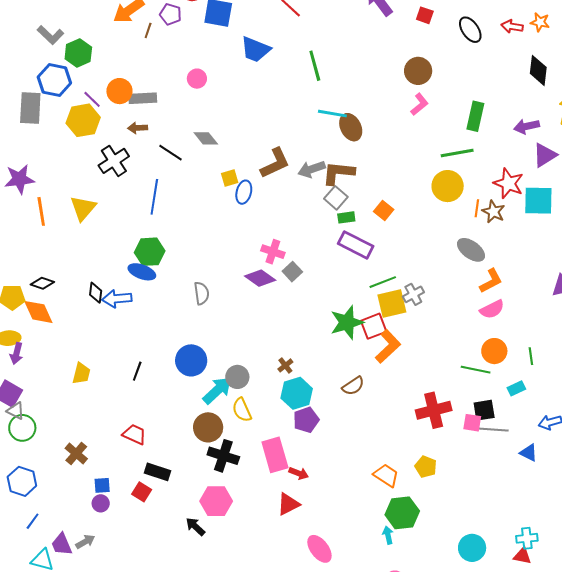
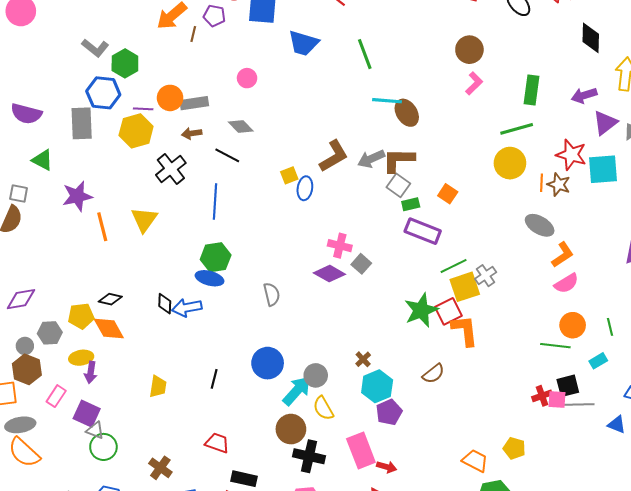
purple line: (92, 99) -> (143, 109), turned -36
gray diamond: (206, 138) -> (241, 127), moved
orange L-shape: (388, 346) -> (465, 330), turned -48
red cross: (434, 410) -> (542, 396), moved, size x0.6

